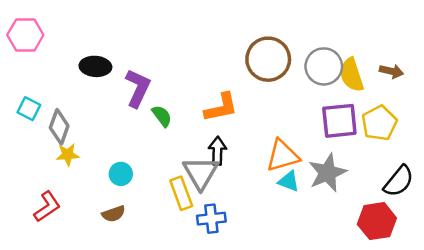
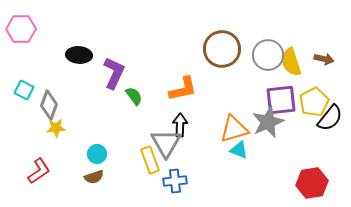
gray star: (327, 173) -> (268, 122), moved
cyan circle: (121, 174) -> (97, 154), moved
black semicircle: (399, 181) -> (330, 118), moved

